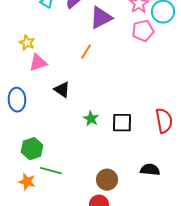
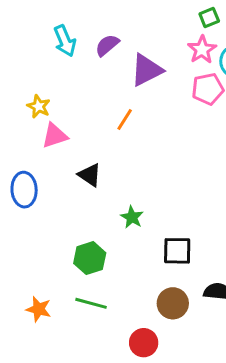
black square: (122, 123) -> (177, 251), moved
green hexagon: (32, 149) -> (90, 258), moved
green line: (51, 171) -> (91, 303), moved
brown circle: (107, 180) -> (173, 303), moved

